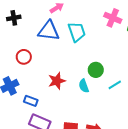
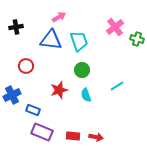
pink cross: (113, 18) -> (115, 27), turned 30
green circle: (96, 70) -> (82, 70), moved
cyan line: (115, 85) -> (117, 86), moved

